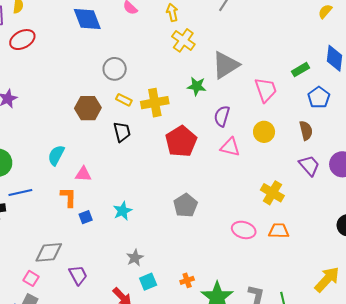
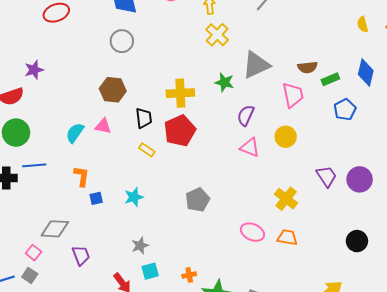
yellow semicircle: (325, 11) -> (363, 24), turned -63
gray circle: (115, 69) -> (122, 41), moved
yellow rectangle: (124, 100) -> (147, 150), moved
brown semicircle: (306, 131) -> (307, 67), moved, turned 90
red pentagon: (181, 141) -> (180, 131), moved
pink triangle: (83, 174) -> (103, 126), moved

